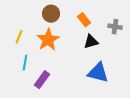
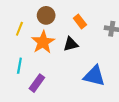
yellow line: (19, 37) -> (19, 29), moved
black triangle: (91, 42) -> (71, 44), moved

